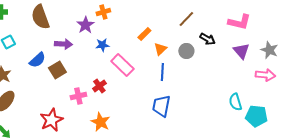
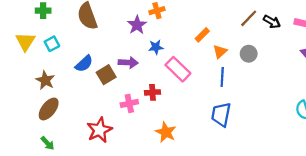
black arrow: (207, 39) -> (272, 22), moved
purple arrow: (63, 44) -> (128, 63), moved
red cross: (99, 86) -> (153, 92), turned 32
orange star: (100, 122) -> (166, 132), moved

